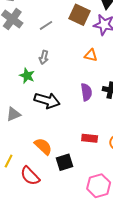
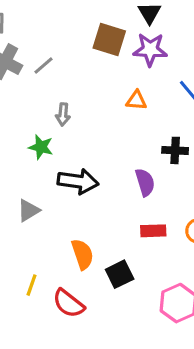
gray line: (46, 25) -> (43, 66), moved
purple semicircle: (86, 92) -> (145, 182), moved
orange semicircle: (43, 146) -> (82, 254), turned 36

